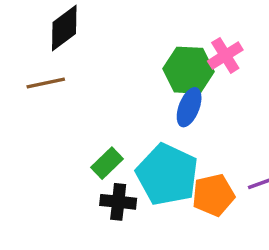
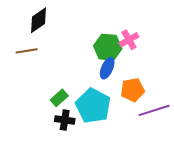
orange pentagon: (213, 195) -> (133, 90), moved

